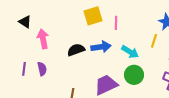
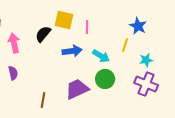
yellow square: (93, 16) -> (64, 20), turned 30
black semicircle: (76, 50) -> (43, 34), moved, turned -30

